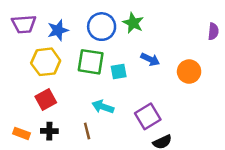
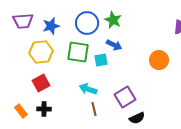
blue arrow: (150, 59) -> (114, 45), moved
brown line: (87, 131) -> (94, 109), moved
orange rectangle: (21, 133) -> (21, 111), turned 32

